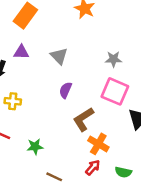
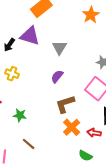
purple triangle: (21, 52) -> (30, 36), size x1.5
red arrow: (93, 167) -> (94, 133), moved, turned -136

